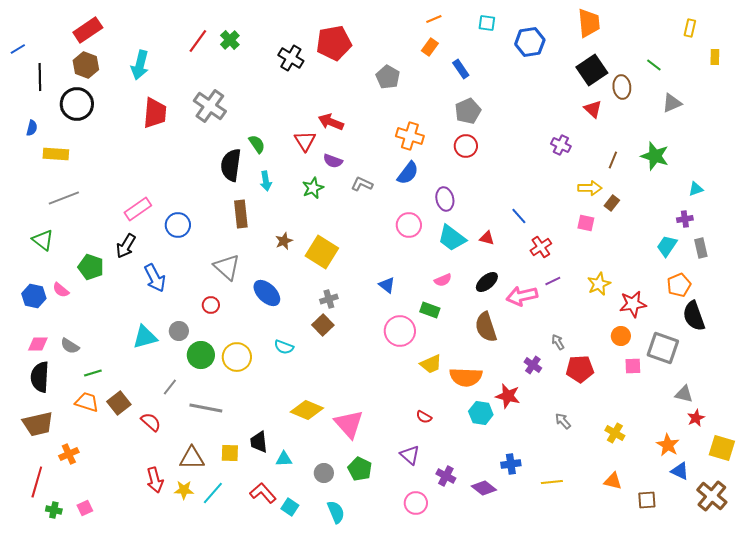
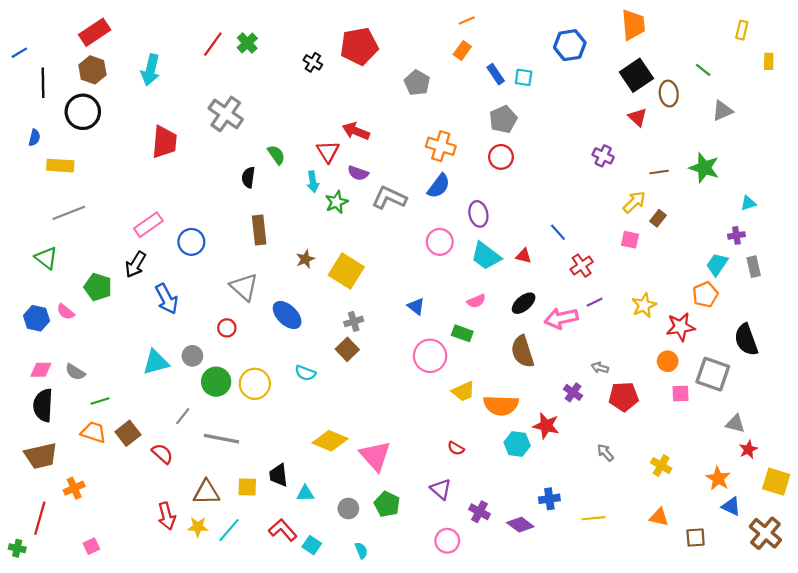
cyan square: (487, 23) -> (524, 77), moved
black cross: (291, 58) -> (313, 62), size x0.7
red trapezoid: (155, 113) -> (164, 142), moved
brown line: (613, 160) -> (659, 172), turned 60
black semicircle: (231, 165) -> (248, 177), size x0.6
cyan arrow: (266, 181) -> (313, 182), moved
gray L-shape: (362, 184) -> (389, 198), size x1.5
yellow arrow: (590, 188) -> (634, 202), turned -45
orange pentagon: (679, 285) -> (705, 295), moved
gray arrow: (558, 342) -> (600, 368), turned -42
green cross: (54, 510) -> (17, 548), moved
cyan semicircle: (336, 512) -> (361, 550), size x0.7

